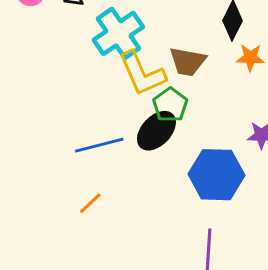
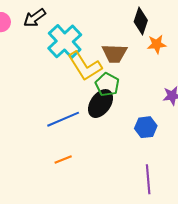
blue hexagon: (216, 175) -> (146, 127), size x0.6
orange line: (90, 203) -> (63, 160), turned 30

